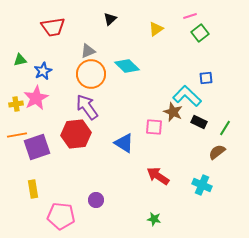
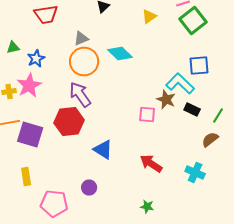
green square: (200, 33) -> (193, 20), size x1.5
blue square: (206, 78) -> (199, 66), size x1.5
blue triangle: (124, 143) -> (103, 150), moved
purple square: (37, 147) -> (30, 134), turned 36

